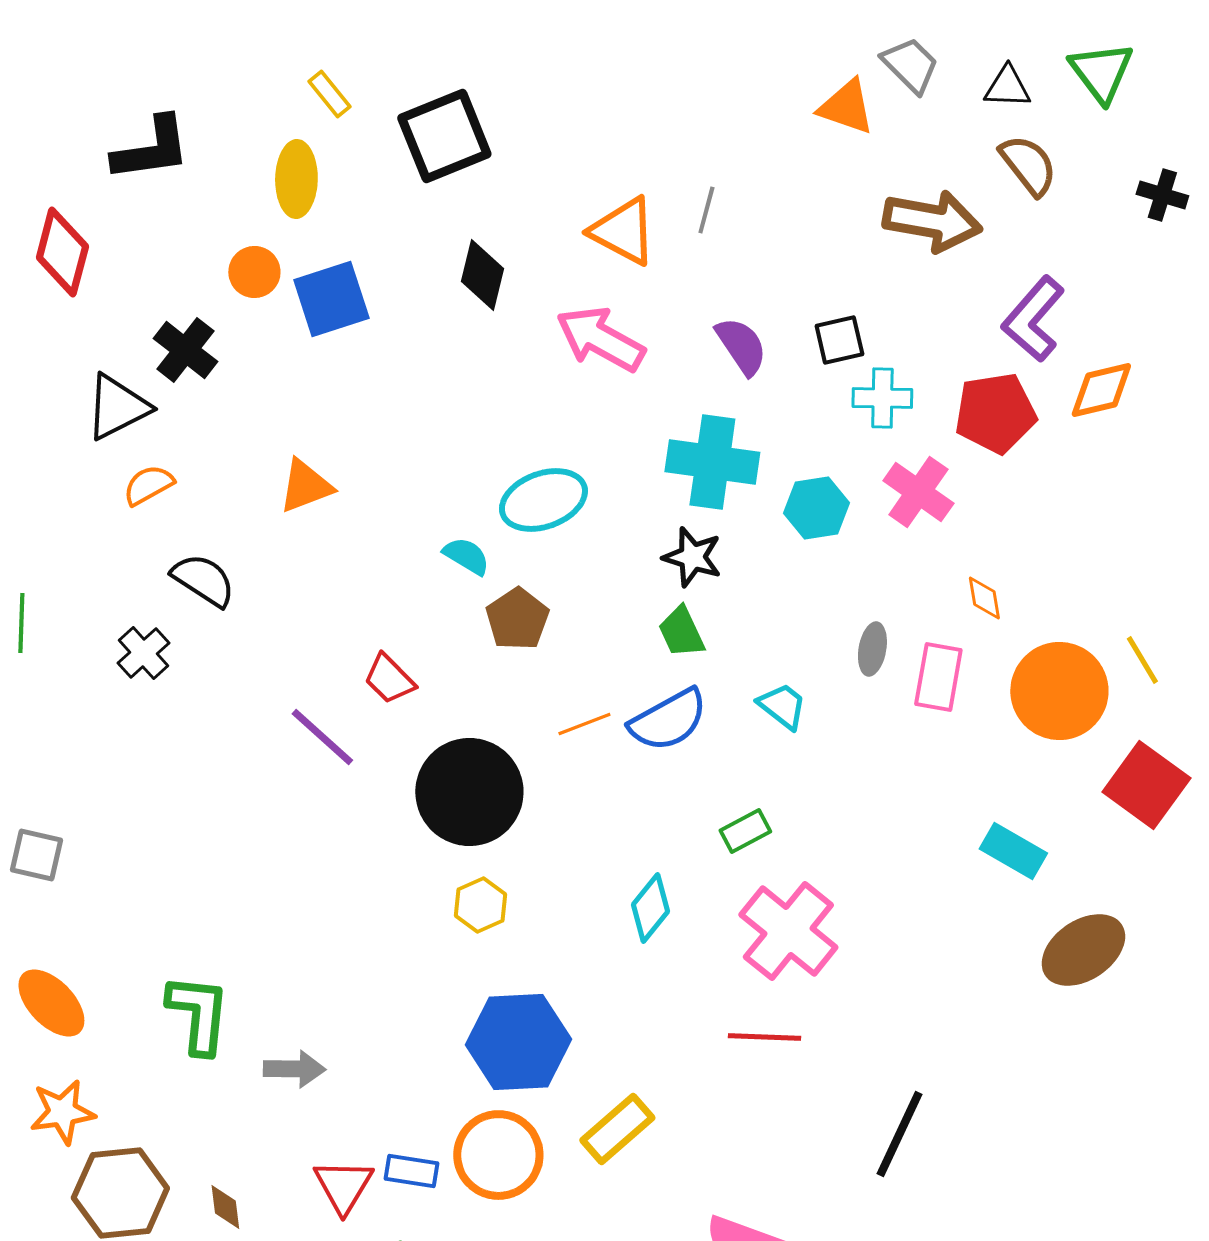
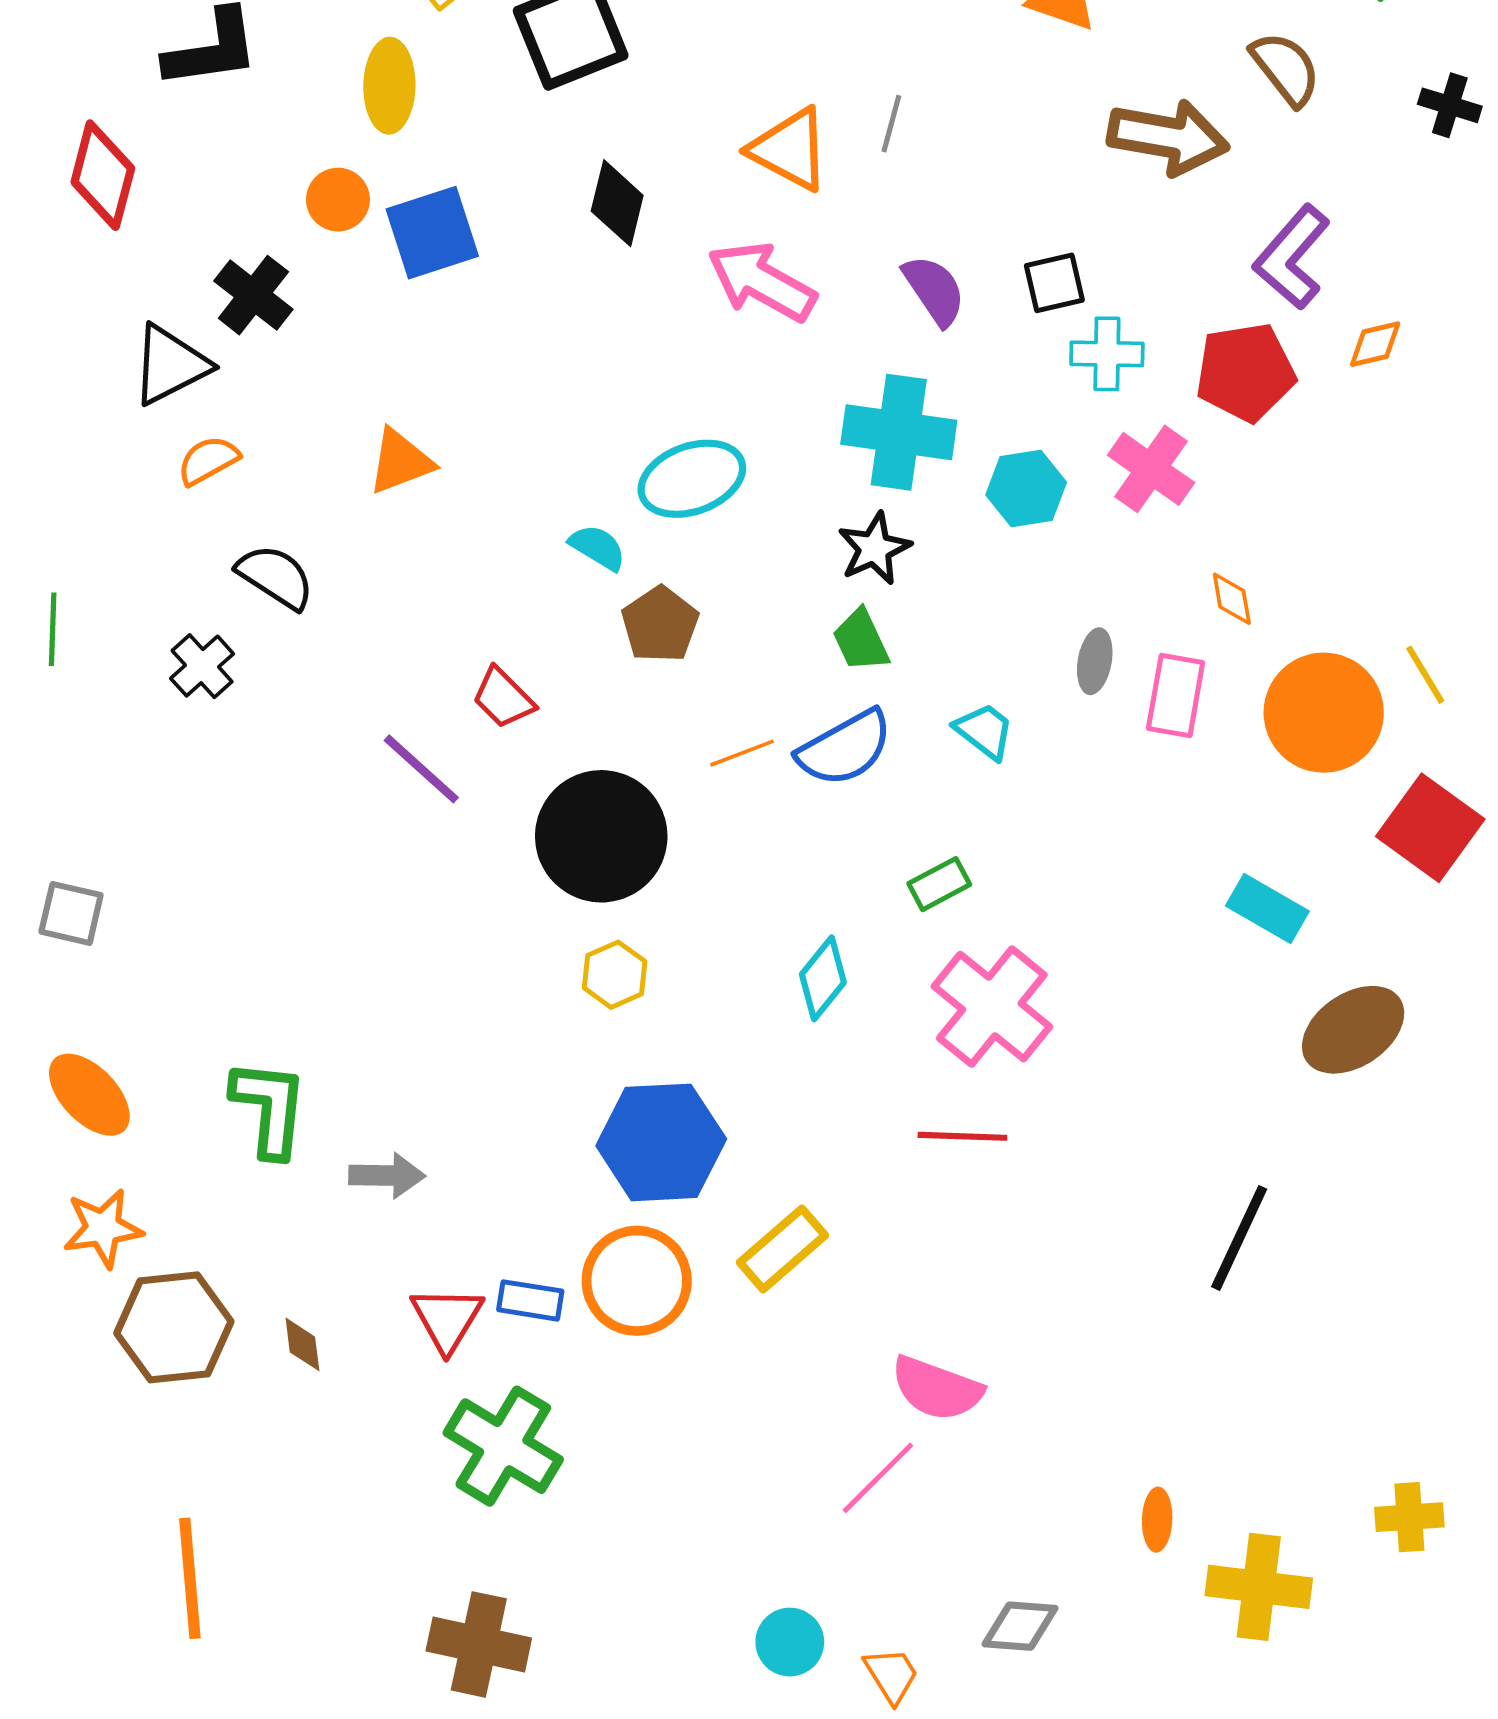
orange diamond: (1101, 390) -> (1375, 344), size x0.7
black star: (692, 557) -> (874, 549), turned 30
black line: (899, 1134) -> (1239, 1238), moved

